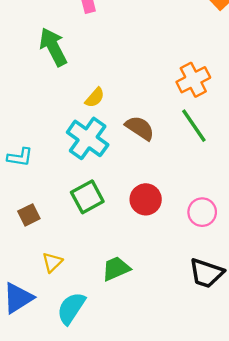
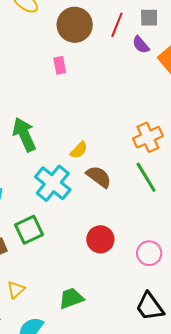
green arrow: (53, 47) -> (24, 135), moved
yellow semicircle: (95, 98) -> (79, 150), moved
green square: (87, 197) -> (29, 230), moved
black trapezoid: (206, 273) -> (150, 307), turned 32

